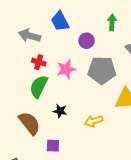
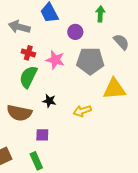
pink star: (66, 69) -> (55, 60), turned 30
brown semicircle: (30, 123) -> (19, 113), turned 140

